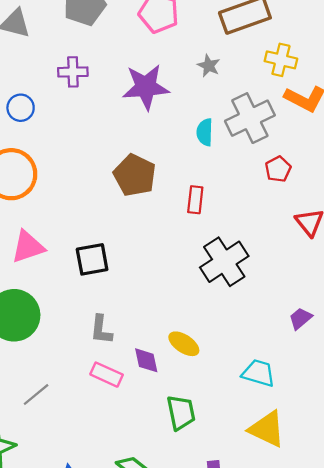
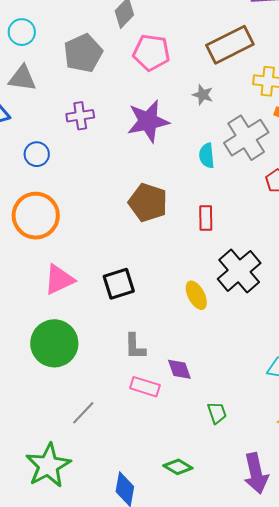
yellow ellipse: (184, 344) -> (196, 295), moved, turned 36
green trapezoid: (181, 413) -> (217, 413), size x0.7

